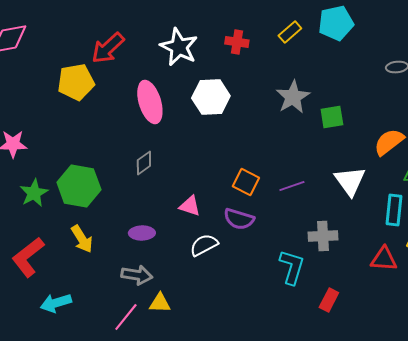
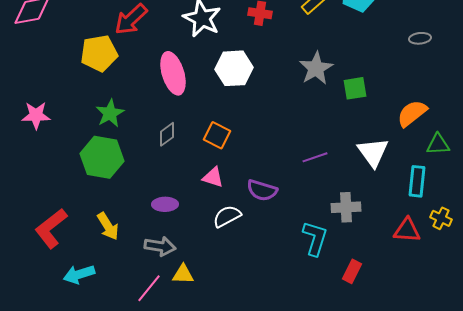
orange square: (246, 182) -> (217, 135), moved
green star: (34, 193) -> (110, 113), moved
yellow arrow: (82, 239) -> (108, 226), moved

